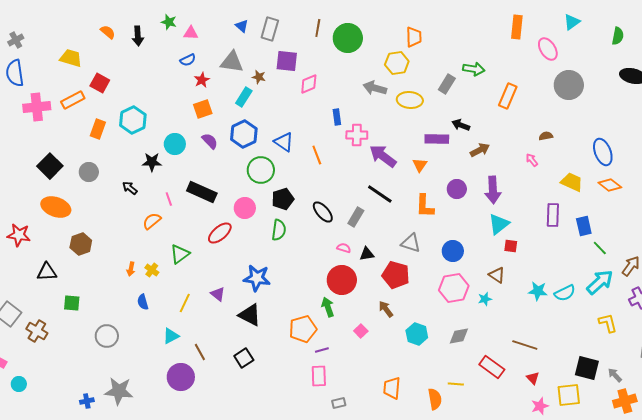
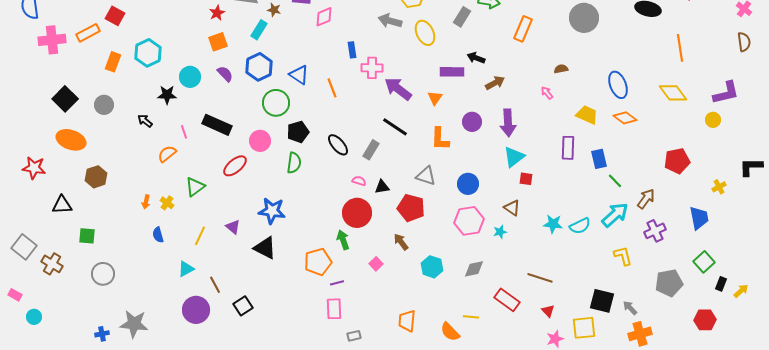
yellow ellipse: (410, 100) -> (425, 33), turned 60
gray circle: (107, 336) -> (103, 274), moved
black square: (244, 358) -> (243, 306), moved
orange semicircle: (435, 399) -> (450, 332), turned 145

